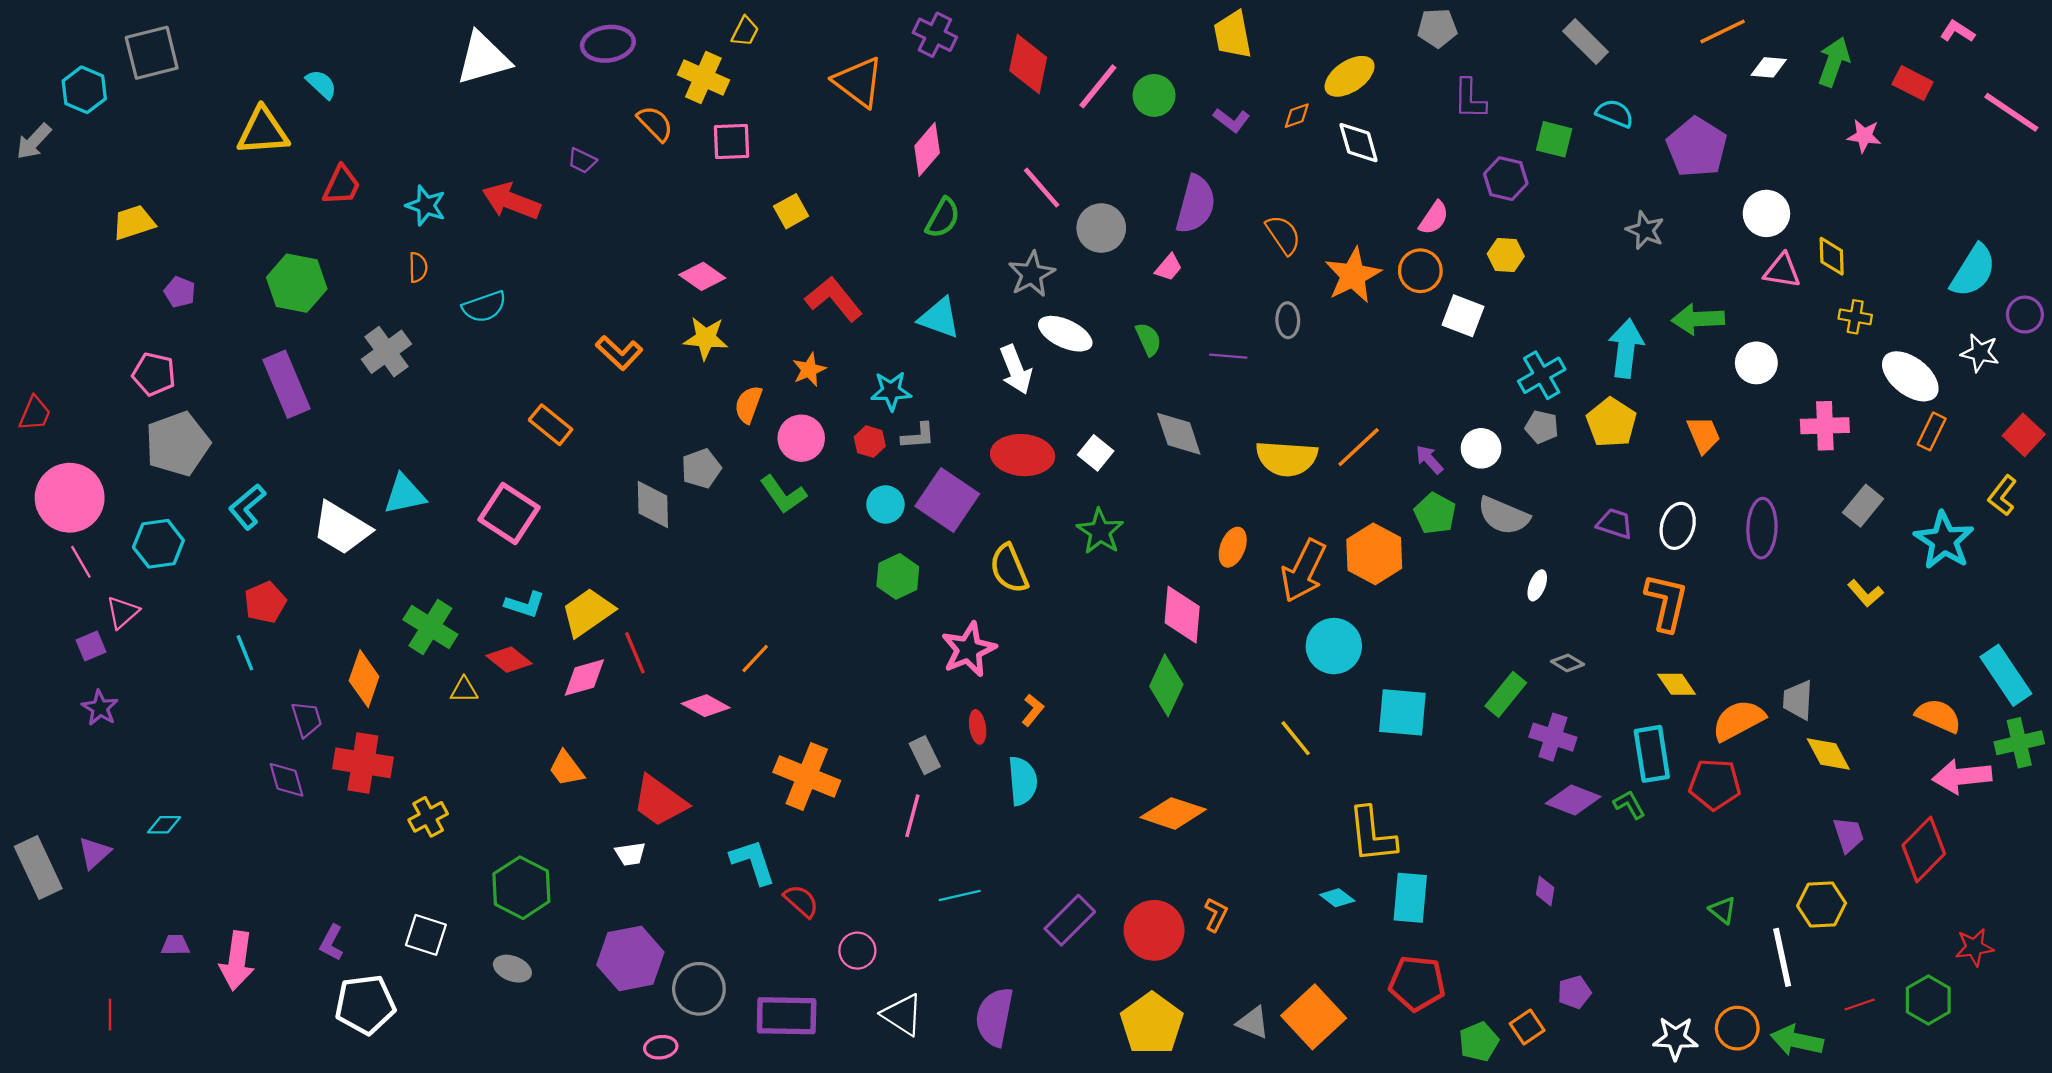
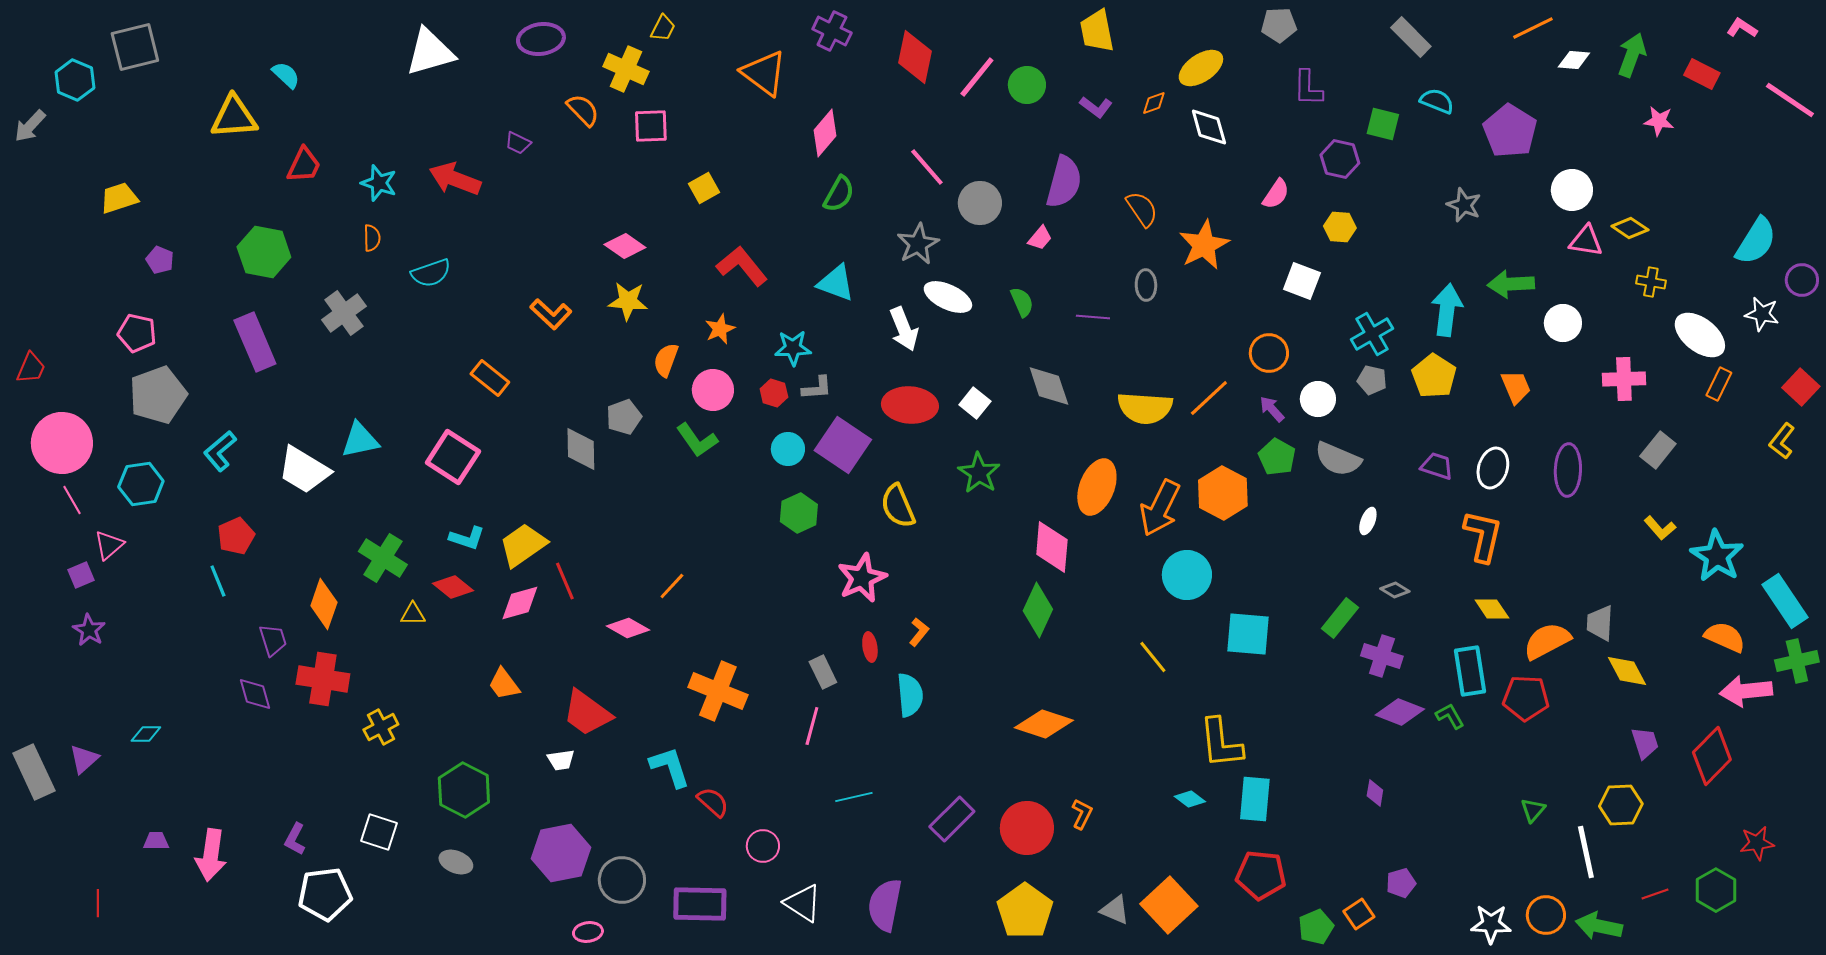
yellow diamond: (1832, 256) -> (1630, 228), turned -54
orange circle: (1420, 271) -> (1269, 353), moved
cyan star: (1944, 540) -> (1717, 556), moved
orange ellipse: (1233, 547) -> (1097, 487), size x1.6
green triangle: (1723, 910) -> (1533, 810), turned 32

